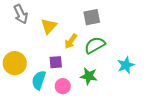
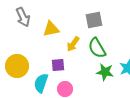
yellow triangle: (49, 26) -> (51, 29), turned 36
green semicircle: (95, 45) -> (97, 48), turned -90
green star: (89, 76) -> (105, 72), moved

